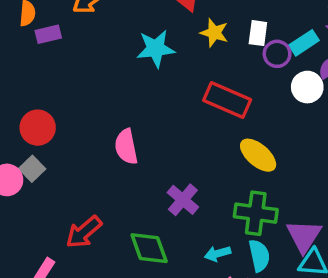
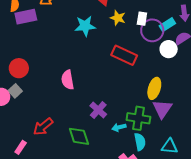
purple rectangle: (48, 34) -> (26, 17), size x1.5
purple circle: (277, 54) -> (152, 30), size x1.5
yellow ellipse: (258, 155) -> (154, 88), moved, turned 65
purple triangle: (304, 236) -> (162, 109), moved
cyan arrow: (218, 254) -> (119, 127), moved

